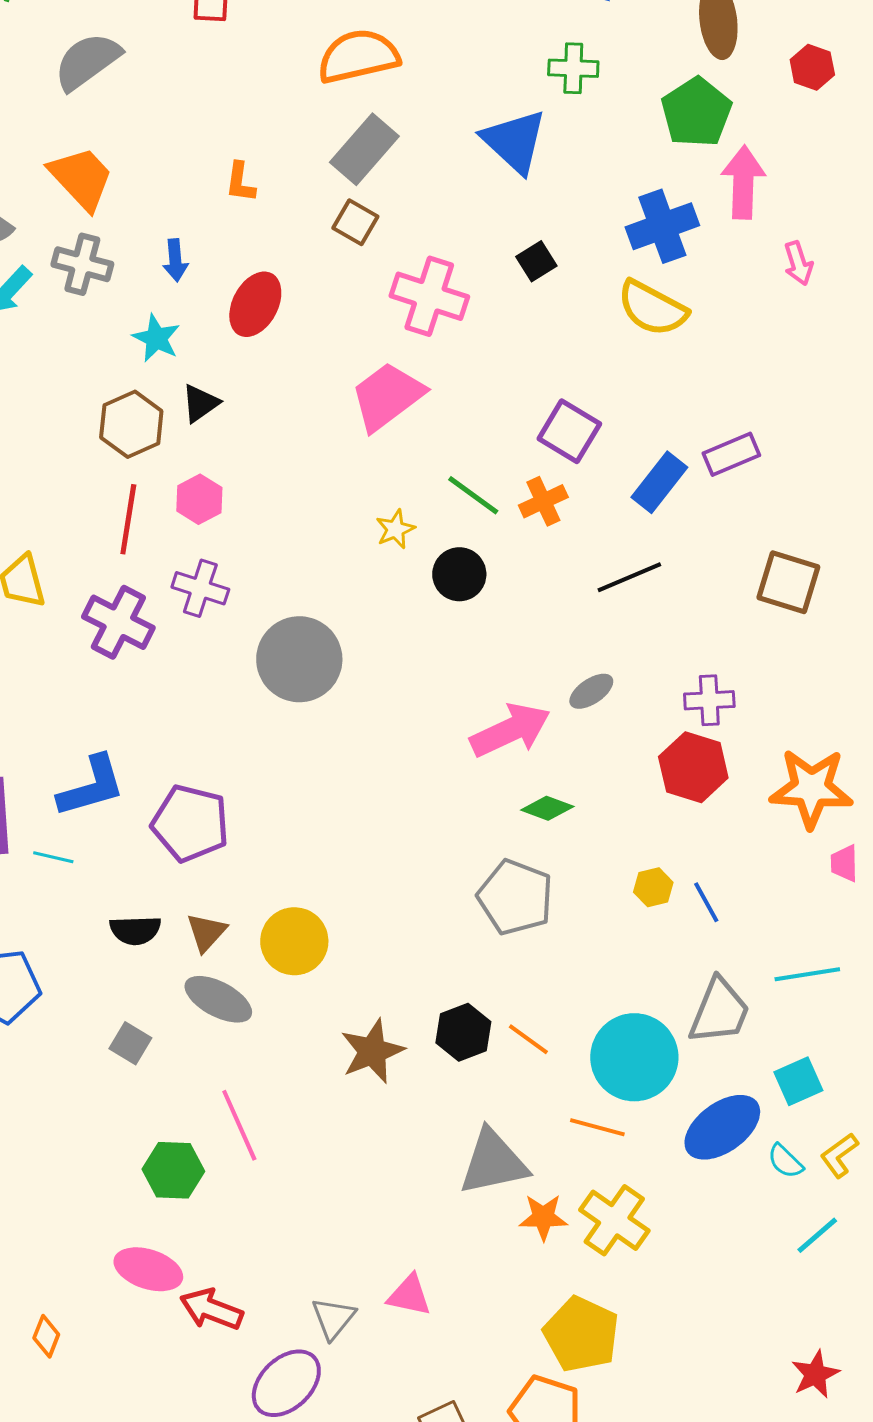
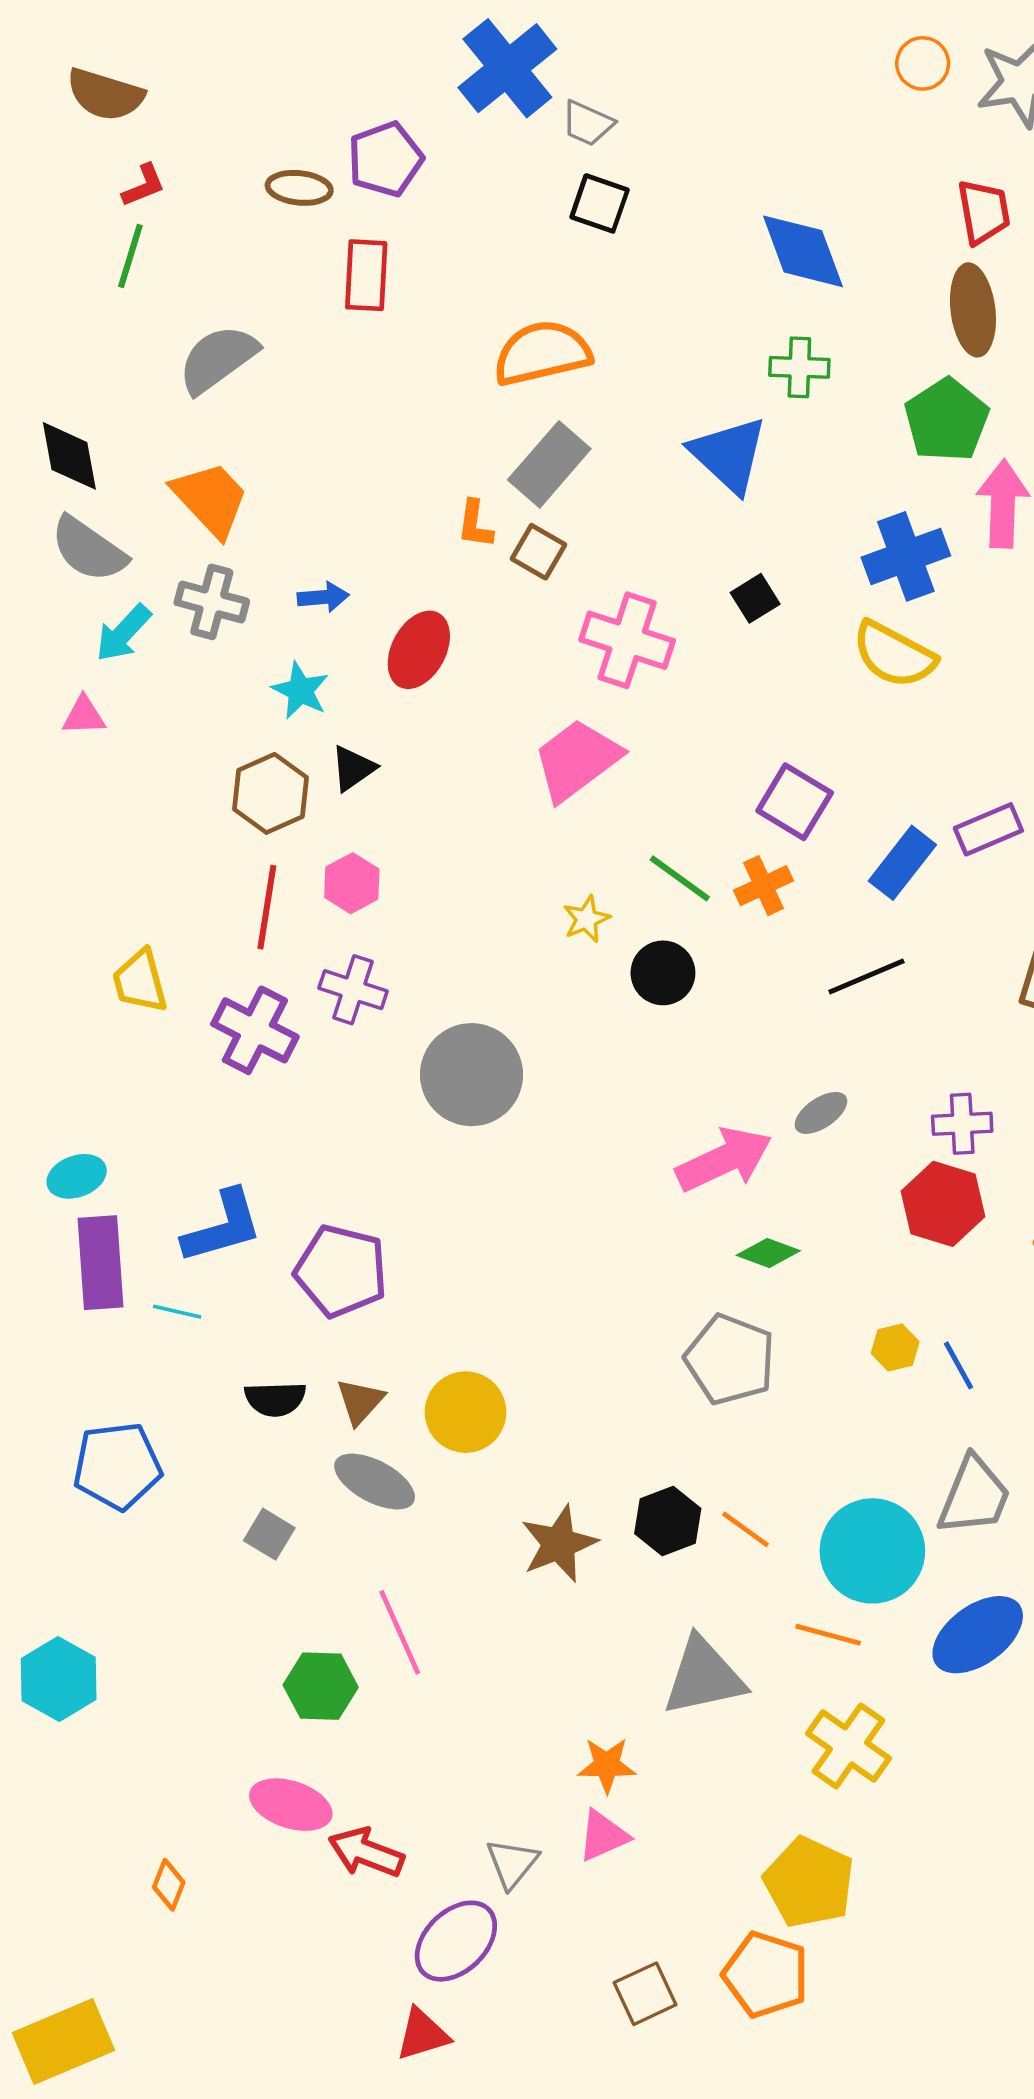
orange L-shape: (240, 182) -> (475, 524), moved
blue arrow: (175, 260) -> (323, 597), turned -90
orange star: (543, 1217) -> (607, 1765), moved
pink triangle: (409, 1295) -> (603, 1836), turned -36

